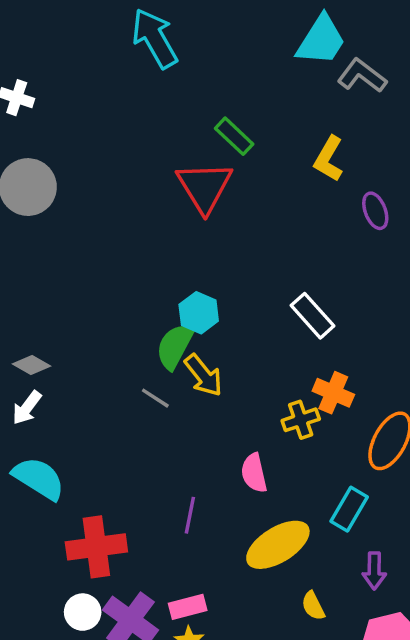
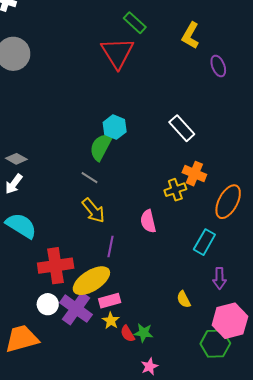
yellow arrow: (203, 375) -> (93, 210), moved
yellow ellipse: (278, 545) -> (91, 281), moved

